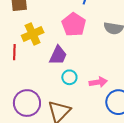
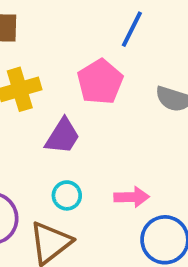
cyan circle: (69, 77) -> (67, 195), moved

